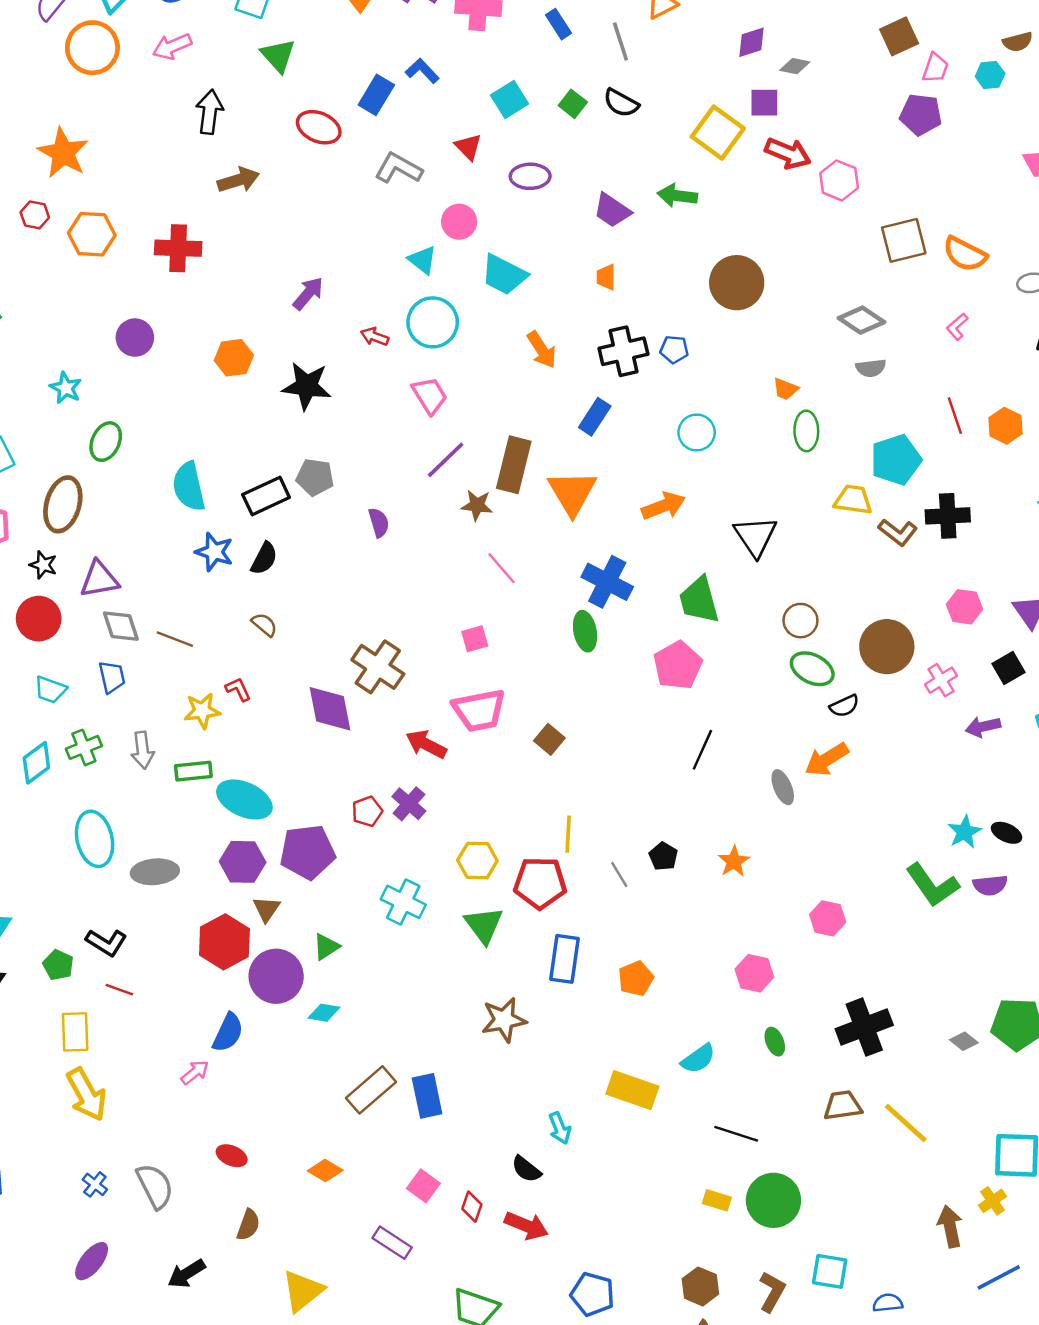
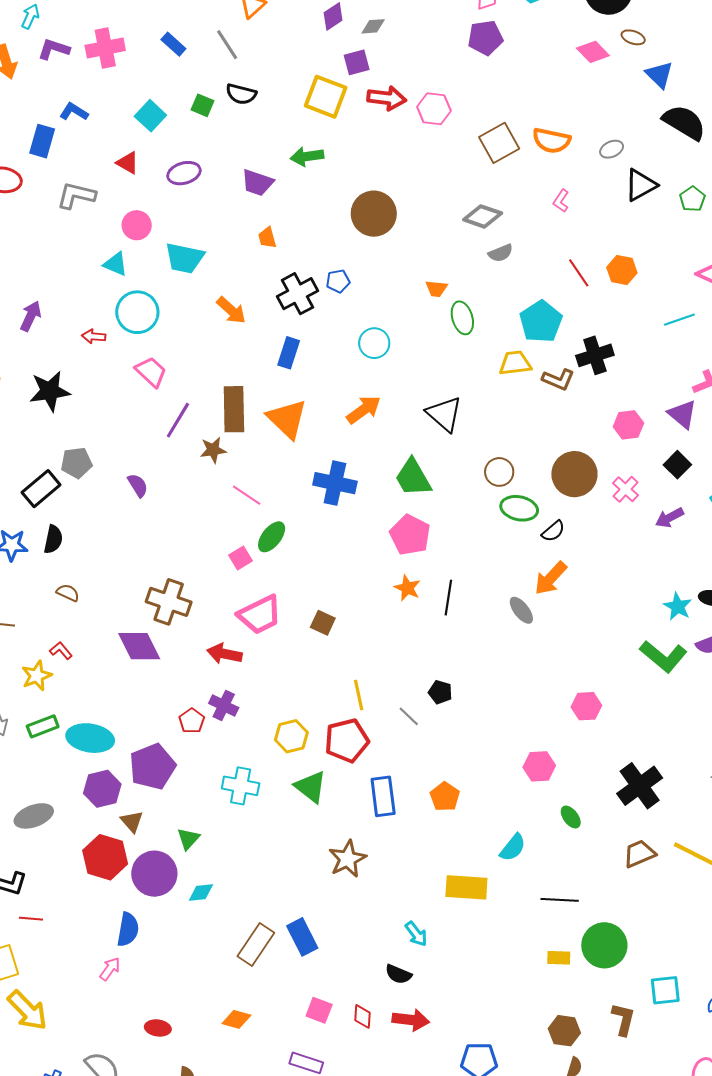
green ellipse: (585, 631) -> (272, 537), moved, turned 64
orange star: (734, 861) -> (407, 588), moved

